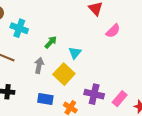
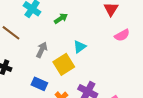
green arrow: (51, 42) -> (61, 18), moved

